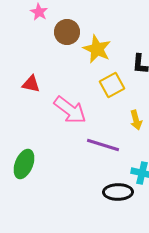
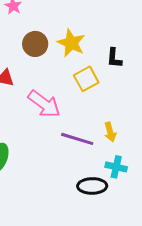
brown circle: (67, 32) -> (35, 44), moved
yellow arrow: (136, 120) -> (110, 132), moved

